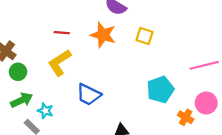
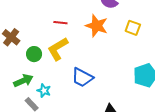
green circle: (18, 72) -> (34, 54), moved

